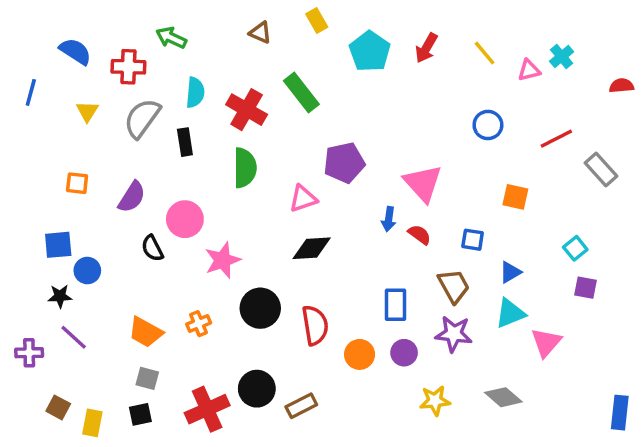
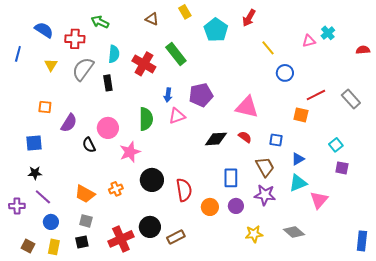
red arrow: (426, 48) -> (249, 18), moved
yellow line: (485, 53) -> (268, 48), moved
red line: (556, 139) -> (316, 95), moved
green semicircle: (245, 168) -> (146, 119), moved
pink triangle: (423, 183) -> (247, 107), turned -35
purple semicircle: (132, 197) -> (69, 123), moved
blue arrow: (389, 219) -> (168, 95), moved
black diamond: (312, 248) -> (216, 139), moved
blue circle: (87, 271) -> (51, 222), moved
brown square: (58, 407) -> (28, 246), moved

